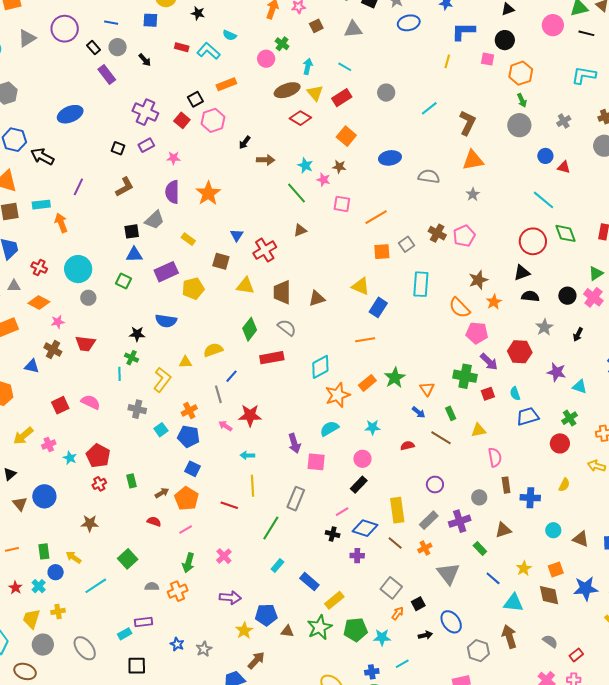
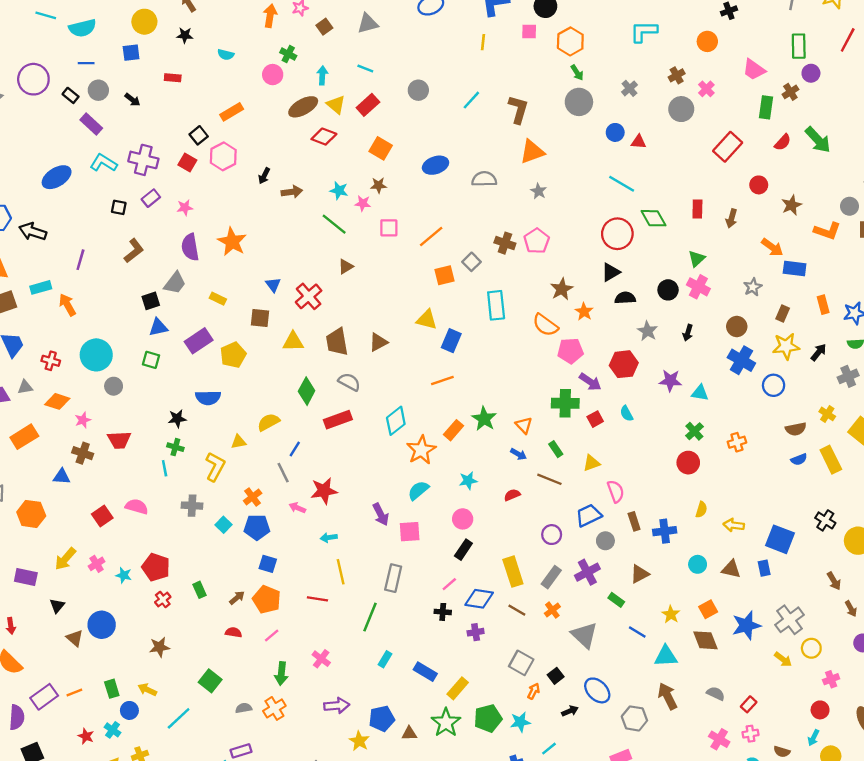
cyan L-shape: (208, 51) -> (103, 163), moved
blue trapezoid: (528, 416) -> (589, 515), moved
yellow arrow: (597, 466) -> (734, 525), moved

